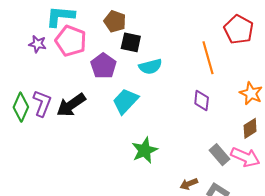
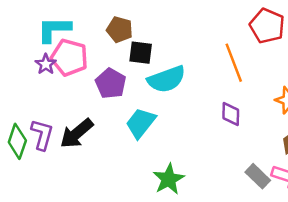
purple star: (38, 44) -> (46, 64), moved, turned 30
cyan semicircle: (150, 67) -> (166, 79), size x1.4

